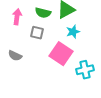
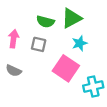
pink arrow: (17, 17) -> (14, 39), moved

